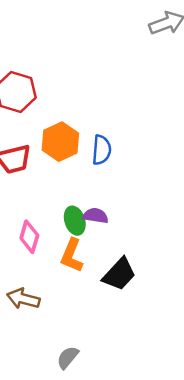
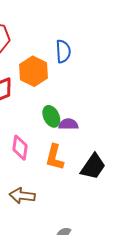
blue semicircle: (102, 150) -> (63, 51), moved
green ellipse: (75, 221) -> (51, 116), moved

